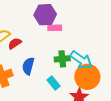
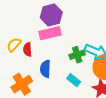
pink rectangle: (55, 28) -> (50, 33), moved, size x1.5
red semicircle: (15, 43) -> (27, 49), turned -48

